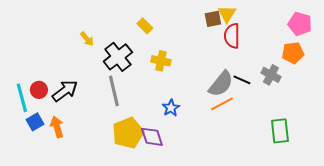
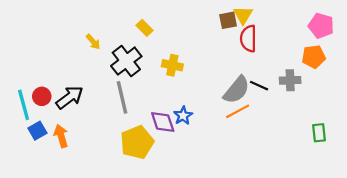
yellow rectangle: (145, 26) -> (145, 28), moved
gray cross: (271, 75) -> (290, 80), turned -30
green rectangle: (280, 131) -> (319, 133), moved, size x0.7
purple diamond: (152, 137) -> (163, 122), moved

